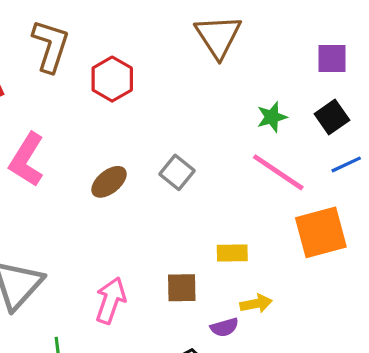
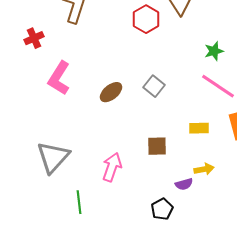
red hexagon: (112, 79) -> (146, 19), moved
yellow rectangle: (232, 253) -> (199, 128), moved
brown square: (182, 288) -> (157, 146), moved

